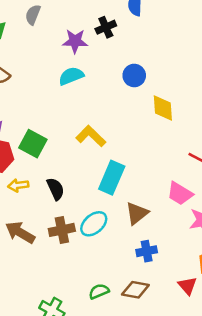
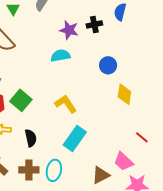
brown triangle: (137, 213) -> (101, 175), moved
cyan ellipse: (94, 224) -> (54, 170), turned -50

